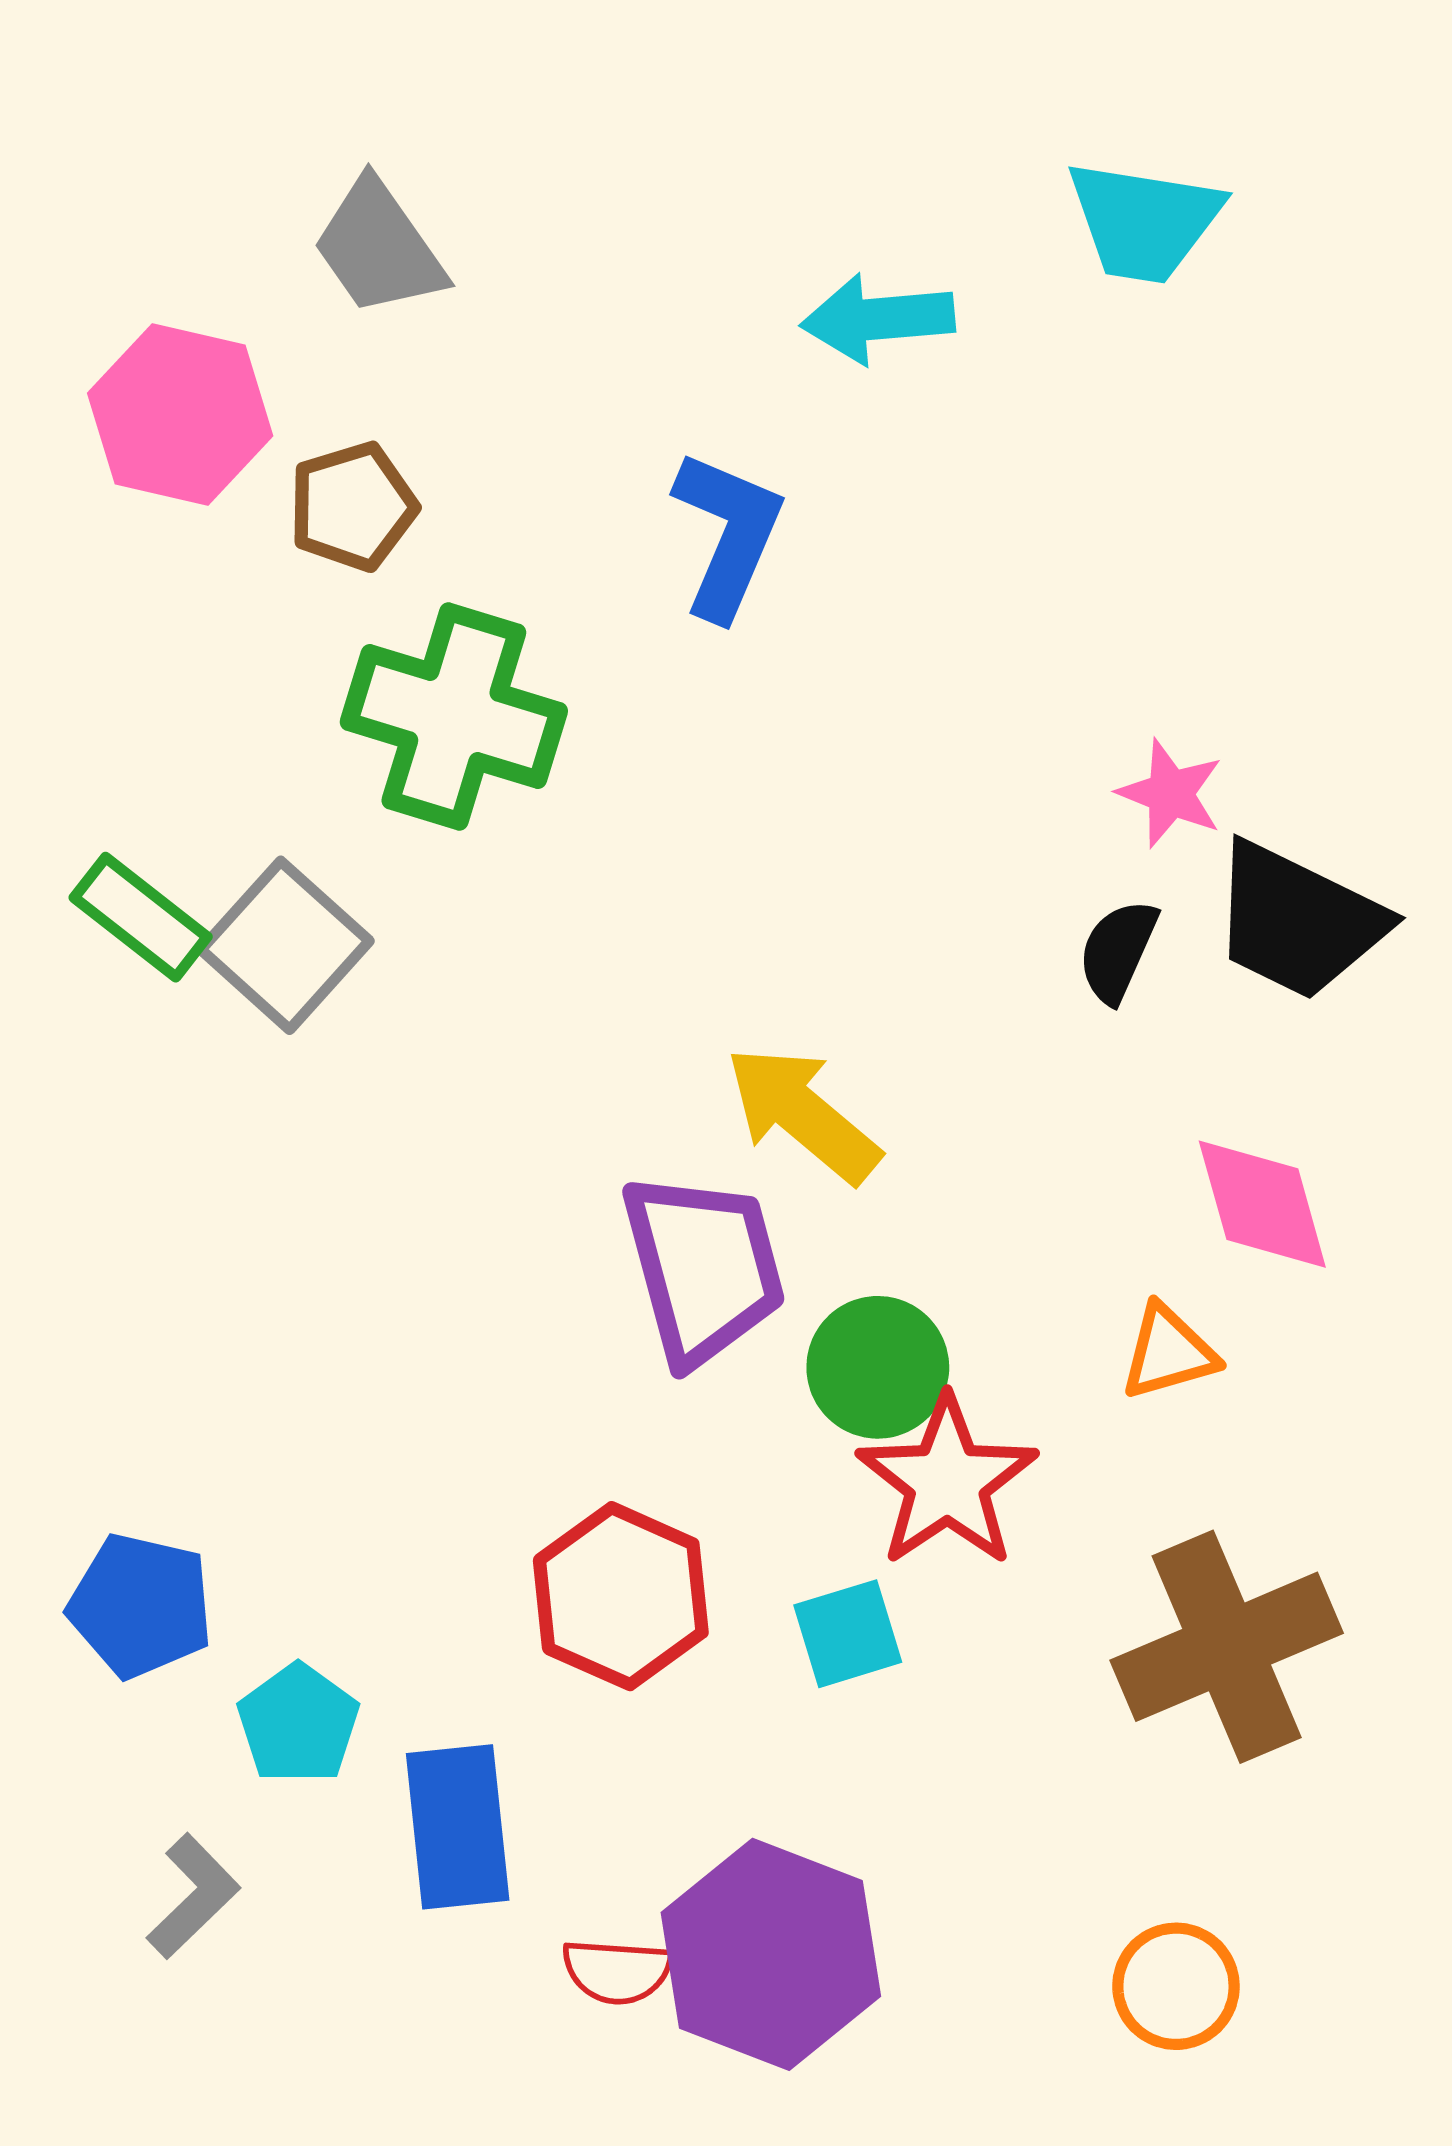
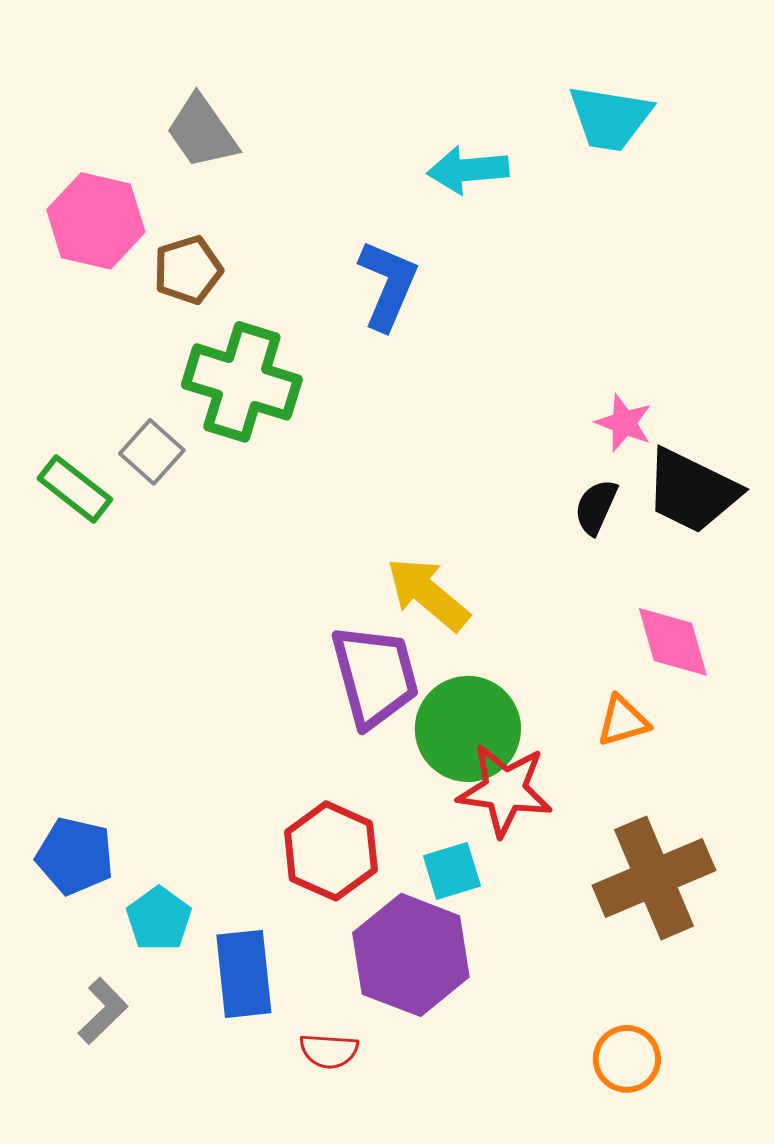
gray square: (285, 945) -> (152, 452), moved, size x0.7
green circle: (878, 1367) -> (468, 729), size x1.4
red star: (947, 1482) -> (505, 790), turned -30
purple hexagon: (771, 1954) -> (411, 955), moved

